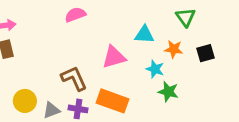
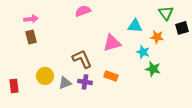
black square: (206, 53) -> (182, 28), moved
orange rectangle: (113, 101) -> (111, 76), size x0.6

